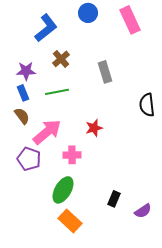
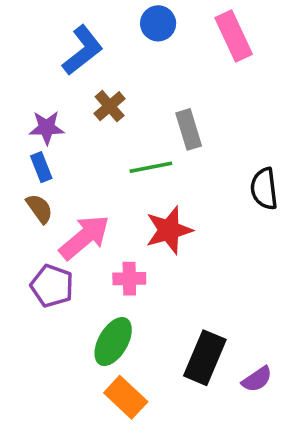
green line: (57, 92) -> (151, 167), moved
red star: (94, 128) -> (169, 230), size x1.5
black rectangle: (114, 199) -> (205, 358), size x1.8

